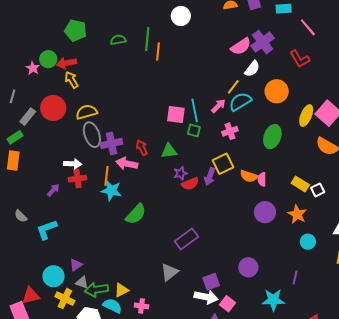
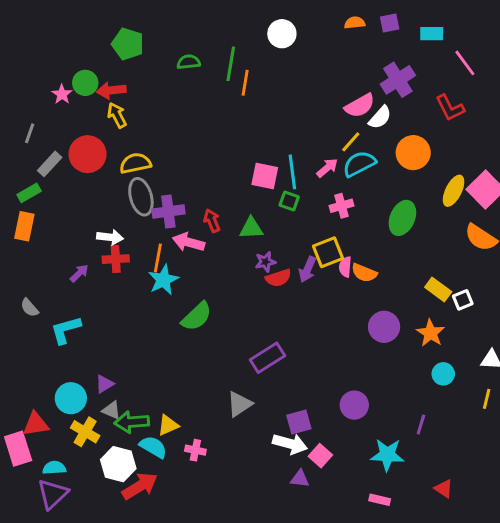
pink semicircle: (241, 46) -> (360, 106), moved
pink semicircle: (262, 179) -> (345, 267), moved
cyan star: (111, 191) -> (163, 280), turned 30

